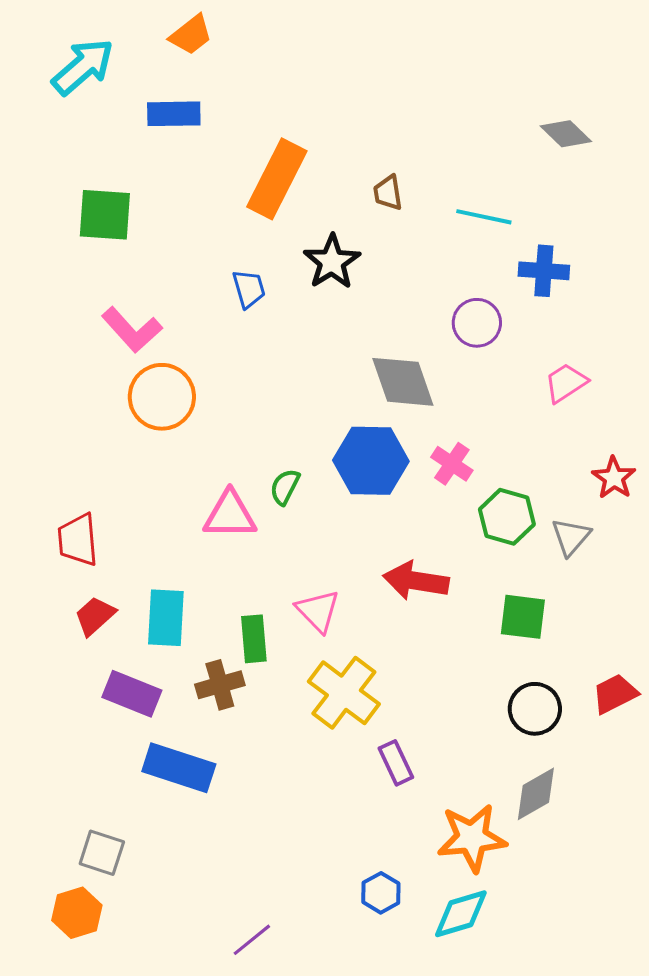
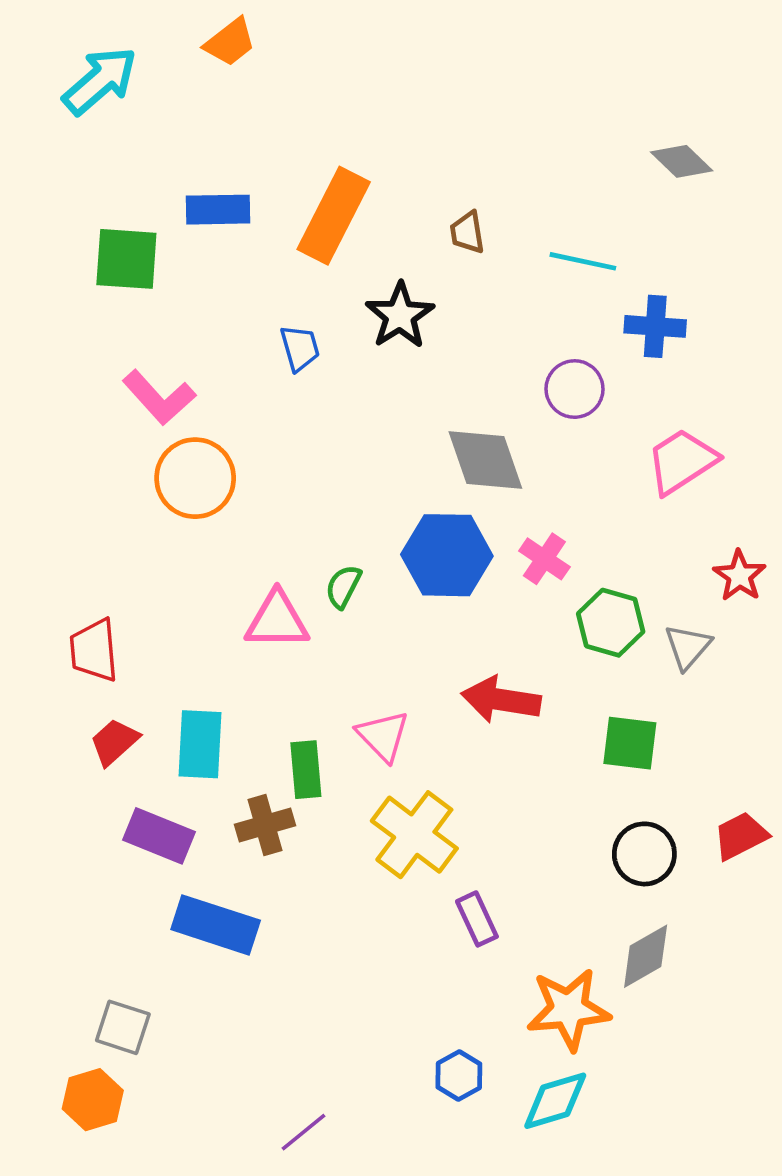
blue rectangle: (174, 114) -> (218, 210), moved
pink trapezoid: (566, 383) -> (682, 461), size x1.4

